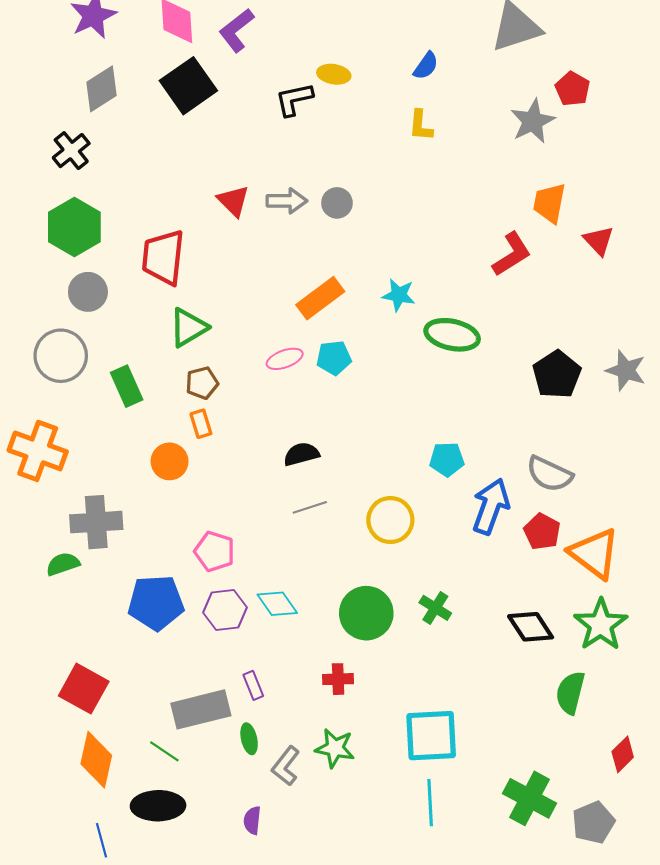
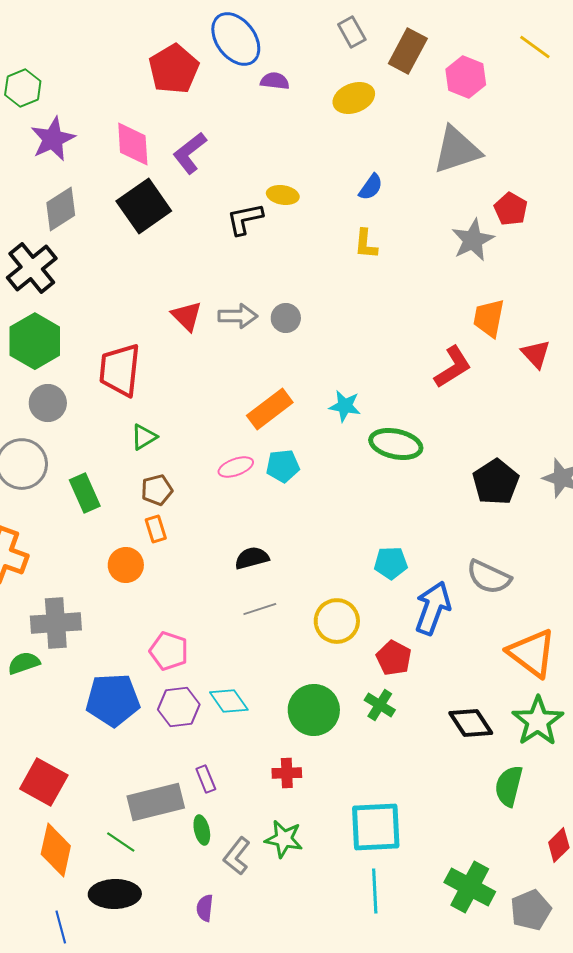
black cross: (71, 151) -> (32, 268), size x1.4
green triangle: (188, 327) -> (144, 437), size x0.7
red pentagon: (542, 532) -> (394, 658), moved

